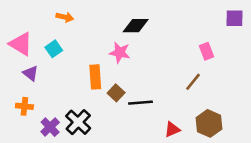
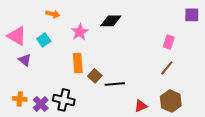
pink rectangle: (206, 51) -> (169, 42), turned 40
pink star: (120, 53) -> (80, 32), moved, turned 30
brown line: (193, 82) -> (167, 68), moved
orange cross: (24, 106) -> (20, 99), moved
black cross: (78, 122) -> (64, 100), turned -30

